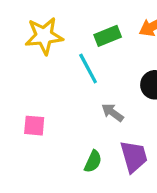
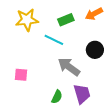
cyan line: (88, 68) -> (54, 40), turned -36
gray arrow: (113, 113) -> (69, 67), size x1.6

